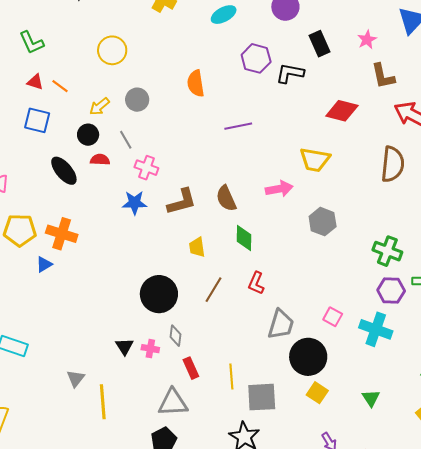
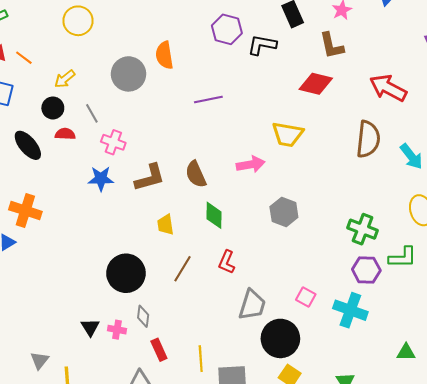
brown L-shape: (383, 76) -> (331, 46), moved
gray circle: (137, 100) -> (129, 74), moved, size x1.4
gray hexagon: (323, 222) -> (284, 212), moved

